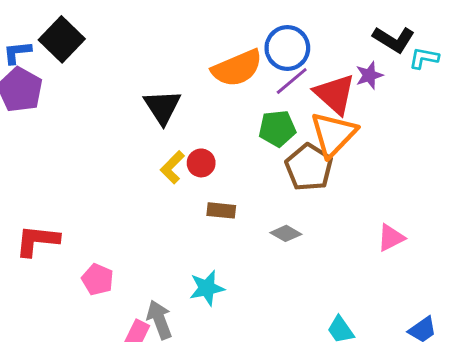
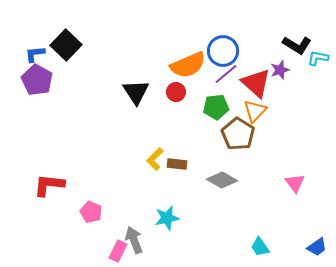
orange triangle: (333, 134) -> (255, 111), size x0.7
red circle: (201, 163) -> (176, 92), moved
yellow L-shape: (172, 167) -> (155, 159), moved
gray diamond: (286, 233) -> (222, 180), size x1.4
pink triangle: (391, 238) -> (295, 183), turned -40

